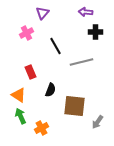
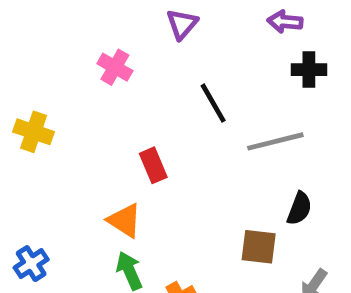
pink cross: (26, 33) -> (115, 67), moved, turned -32
black semicircle: (50, 90) -> (299, 208), moved
brown square: (74, 106) -> (259, 247), size x0.7

